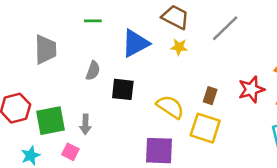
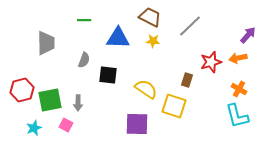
blue triangle: (135, 43) -> (118, 38), turned 30
red star: (251, 89) -> (211, 62), moved
brown rectangle: (210, 96) -> (187, 80), moved

